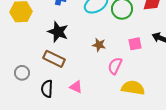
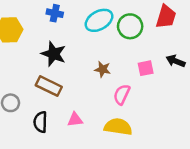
pink triangle: (76, 87) -> (75, 120), turned -32
yellow semicircle: (133, 88) -> (118, 127), moved

